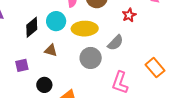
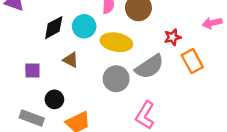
gray semicircle: (115, 43) -> (149, 67), size x1.4
orange rectangle: (155, 68) -> (192, 61), moved

